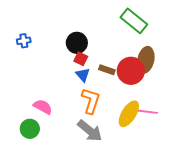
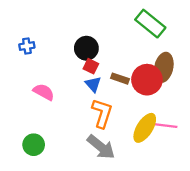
pink semicircle: (43, 107) -> (44, 92), moved

